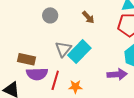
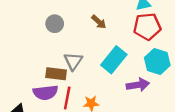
cyan rectangle: (79, 52) -> (114, 60), moved
brown rectangle: (27, 59) -> (56, 74), moved

